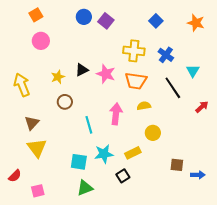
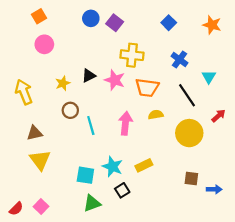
yellow cross: (134, 51) -> (132, 55), moved
brown triangle: (32, 123) -> (35, 133), turned 35
cyan line: (89, 125) -> (91, 125), moved
yellow circle: (153, 133) -> (189, 133), moved, size x1.6
cyan star: (104, 154) -> (112, 167), turned 30
red semicircle: (15, 176) -> (16, 209), moved
black square: (123, 176) -> (122, 190), moved
pink square: (38, 191) -> (41, 207), turned -32

